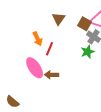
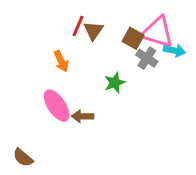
red line: (50, 49) -> (78, 26), moved
green star: (88, 52) -> (115, 83), moved

